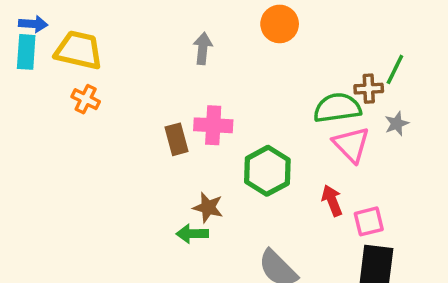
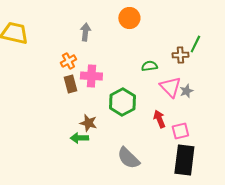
orange cross: (86, 99) -> (68, 61), moved, turned 35
green semicircle: (337, 108) -> (149, 66), moved, size x0.6
gray star: (397, 124) -> (186, 91), moved

